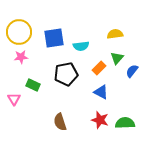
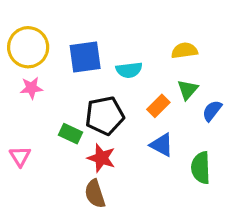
green rectangle: (33, 85) -> (70, 134), moved
red star: (100, 120) -> (101, 158), moved
green semicircle: (125, 123) -> (201, 168), moved, turned -90

